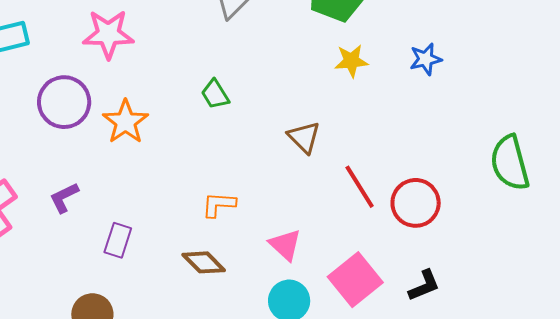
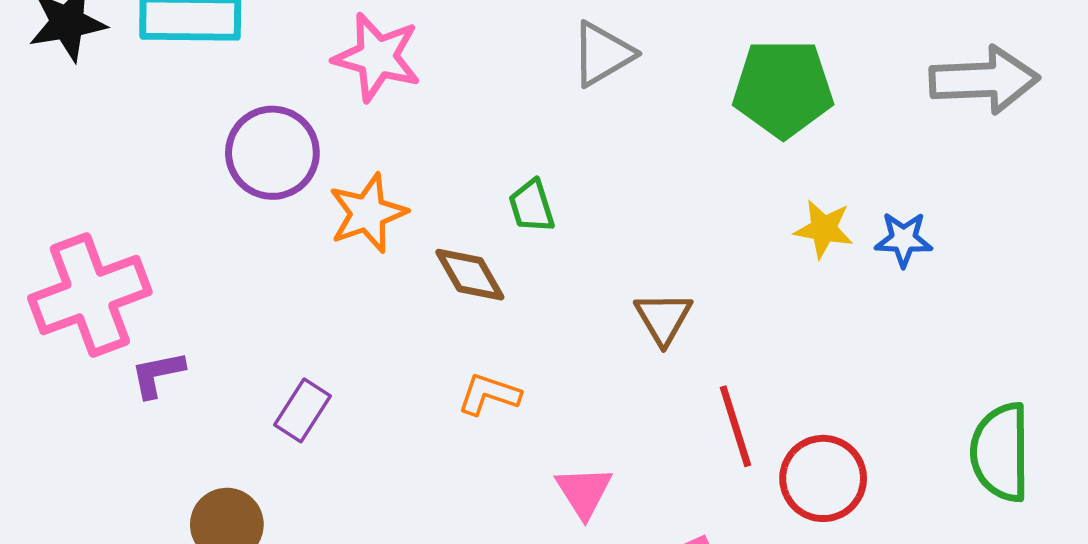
yellow star: (351, 61) -> (824, 229), moved
purple L-shape: (64, 198) -> (158, 374), moved
brown diamond: (204, 262) -> (470, 275), moved

